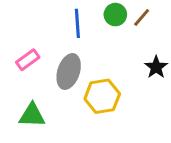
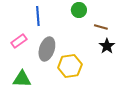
brown line: (142, 17) -> (101, 27), moved, turned 64
blue line: (77, 23) -> (38, 16), moved

